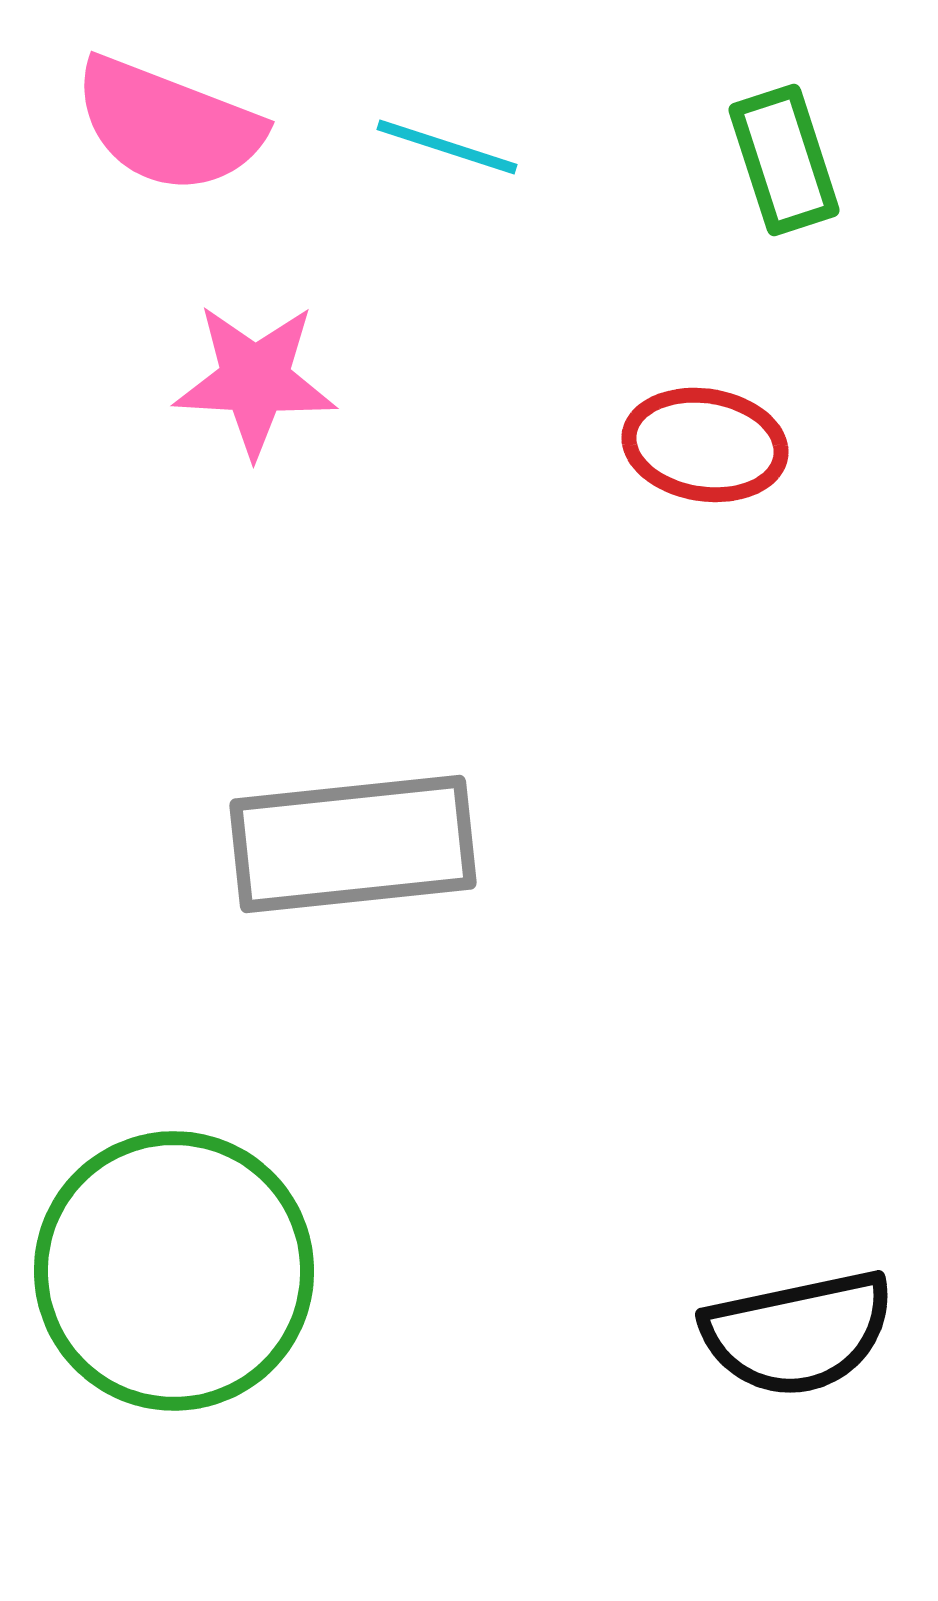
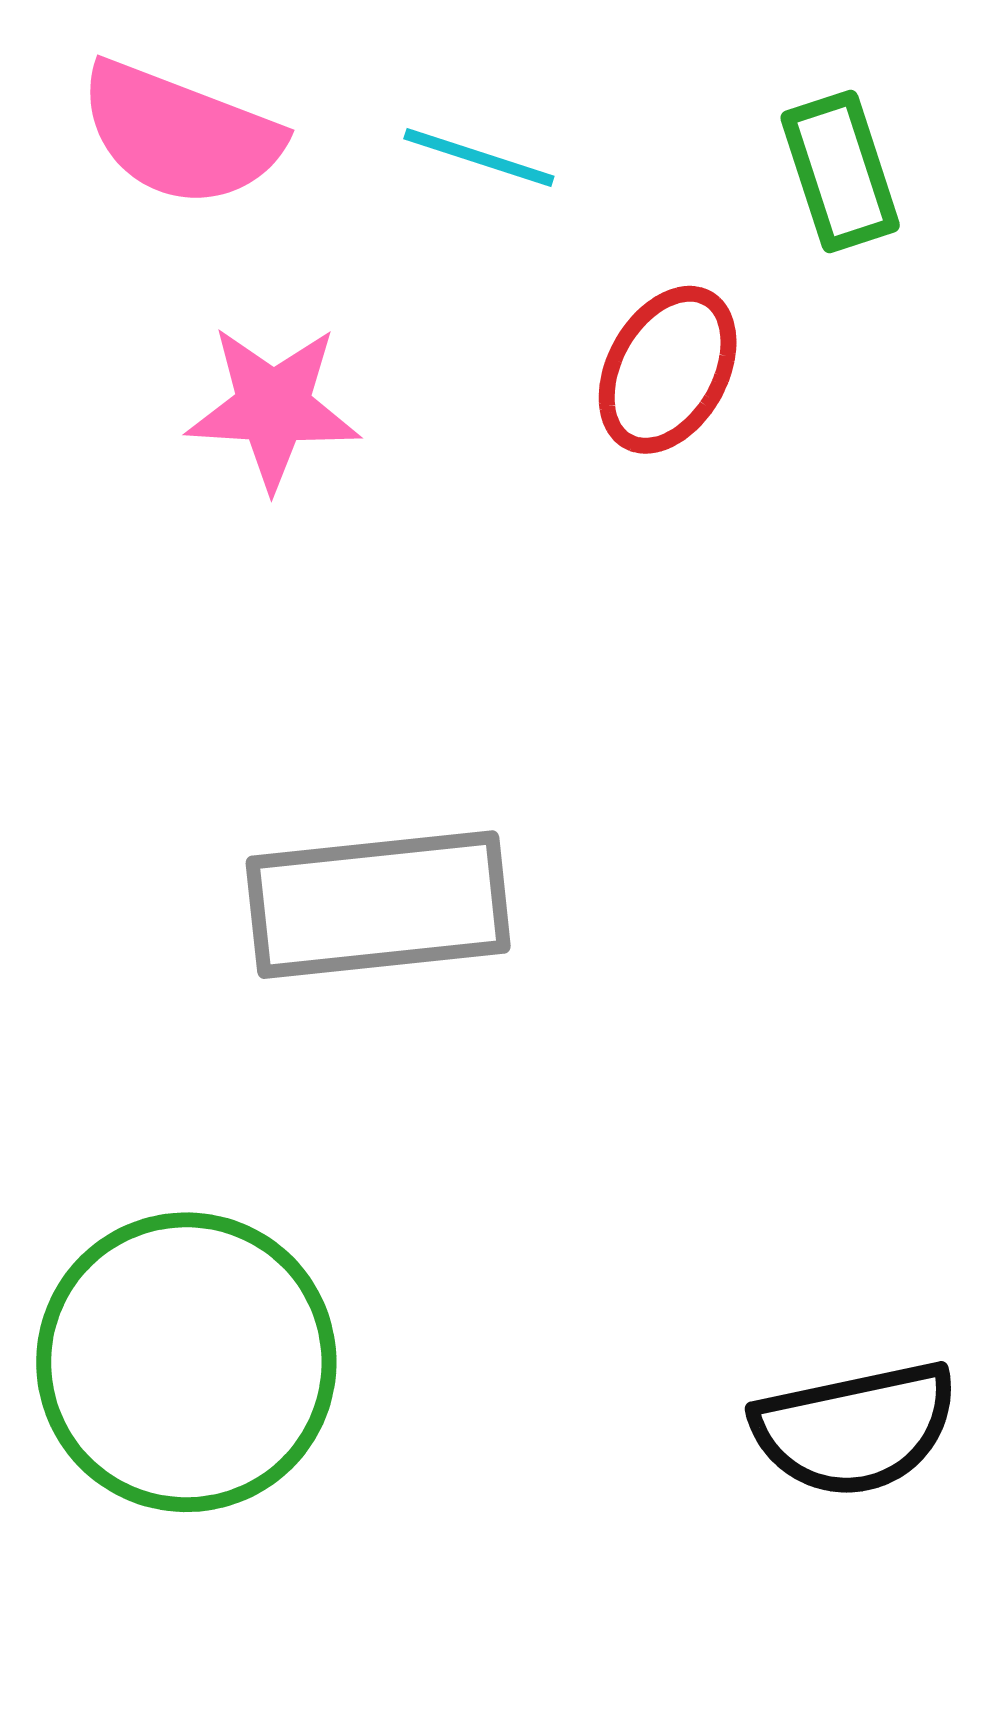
red ellipse: (705, 445) -> (668, 370), moved, turned -70

